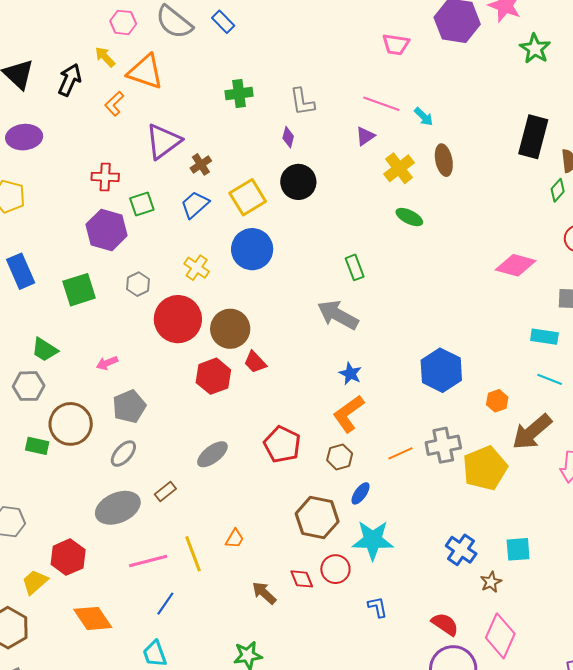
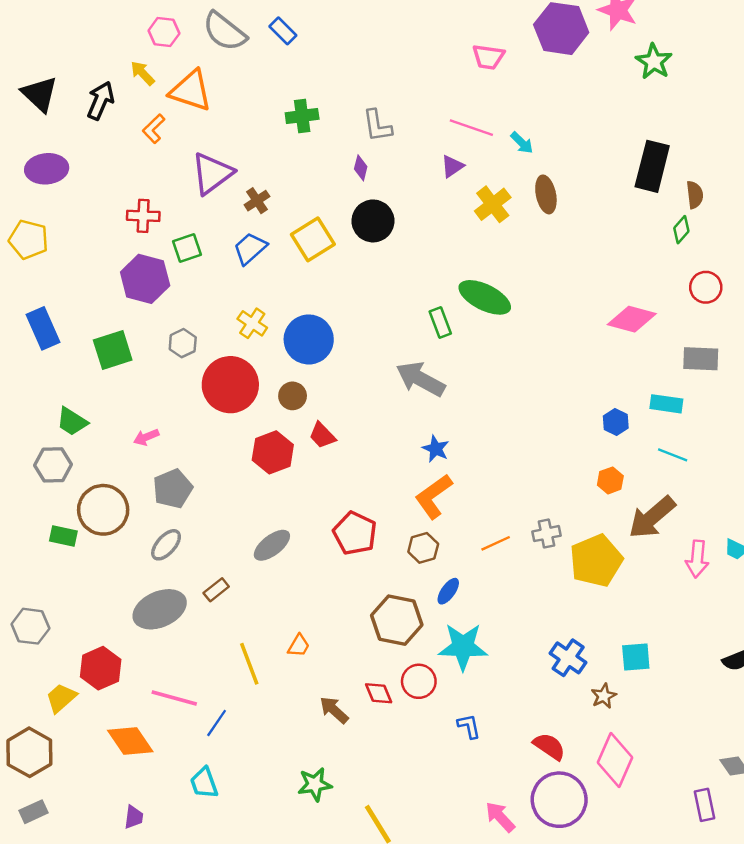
green ellipse: (409, 217) -> (485, 297), moved, size x1.6
blue circle: (252, 249) -> (309, 339), moved
brown circle: (230, 329) -> (293, 396), size x0.6
blue hexagon: (441, 370) -> (616, 422), moved, size x0.5
gray cross: (443, 445) -> (546, 534), size x0.7
pink line: (148, 561) -> (174, 698), moved, turned 30

